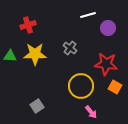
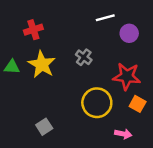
yellow star: (35, 54) -> (42, 64), turned 30
pink arrow: (91, 112) -> (123, 134), moved, turned -40

